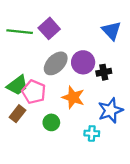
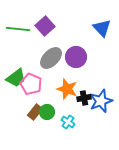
black cross: (104, 72) -> (84, 98), moved
brown rectangle: (17, 114) -> (35, 112), moved
cyan cross: (92, 133) -> (68, 122), moved, turned 32

